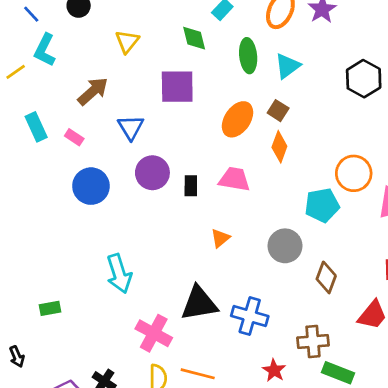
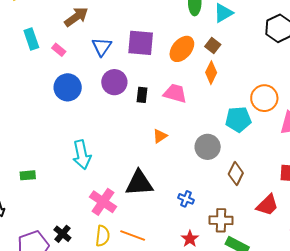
purple square: (177, 87) -> (141, 43), moved
blue cross: (250, 316) -> (186, 199), moved, size x0.6

